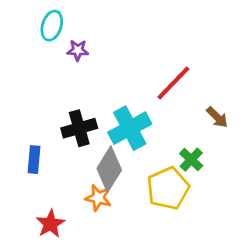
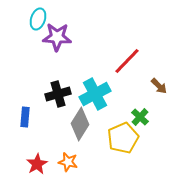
purple star: (78, 50) -> (57, 37), size x1.8
orange star: (98, 198) -> (68, 162), moved

